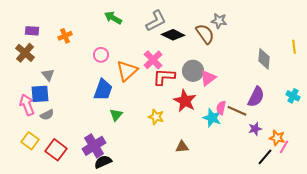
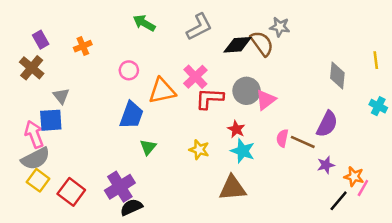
purple rectangle: (32, 31) -> (41, 40), turned 56
black diamond: (173, 35) -> (238, 45), moved, turned -30
orange triangle: (127, 71) -> (162, 91), turned 30
cyan cross: (293, 96) -> (378, 106), moved
red star: (185, 101) -> (236, 129), size x0.6
gray semicircle: (47, 115) -> (35, 159), moved, size x1.6
cyan star: (212, 118) -> (243, 151), moved
brown triangle: (182, 147) -> (232, 188), size x1.6

